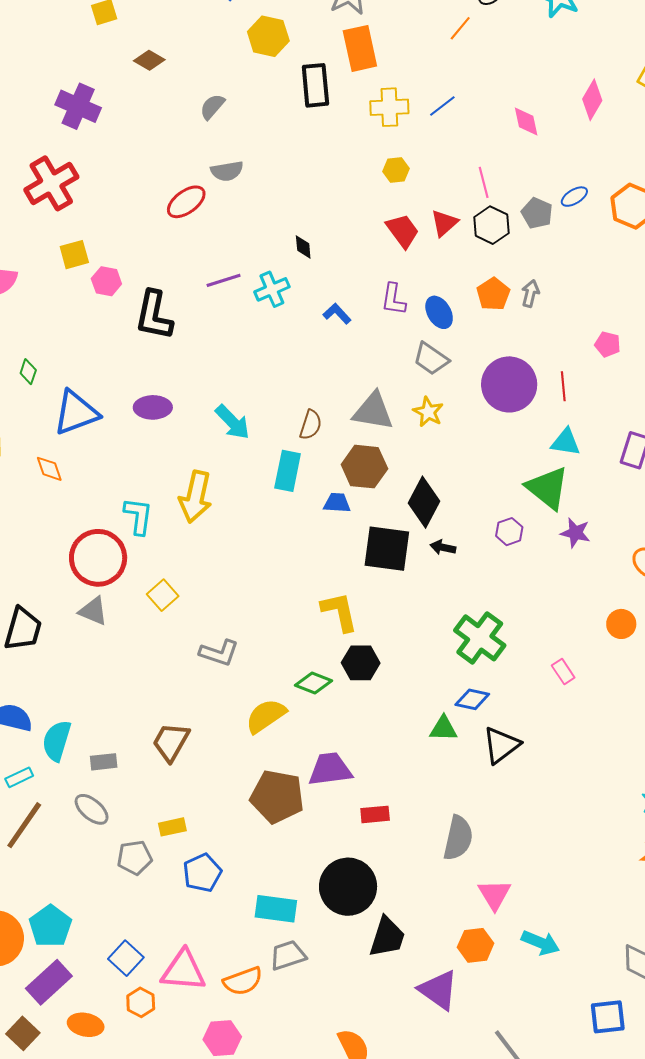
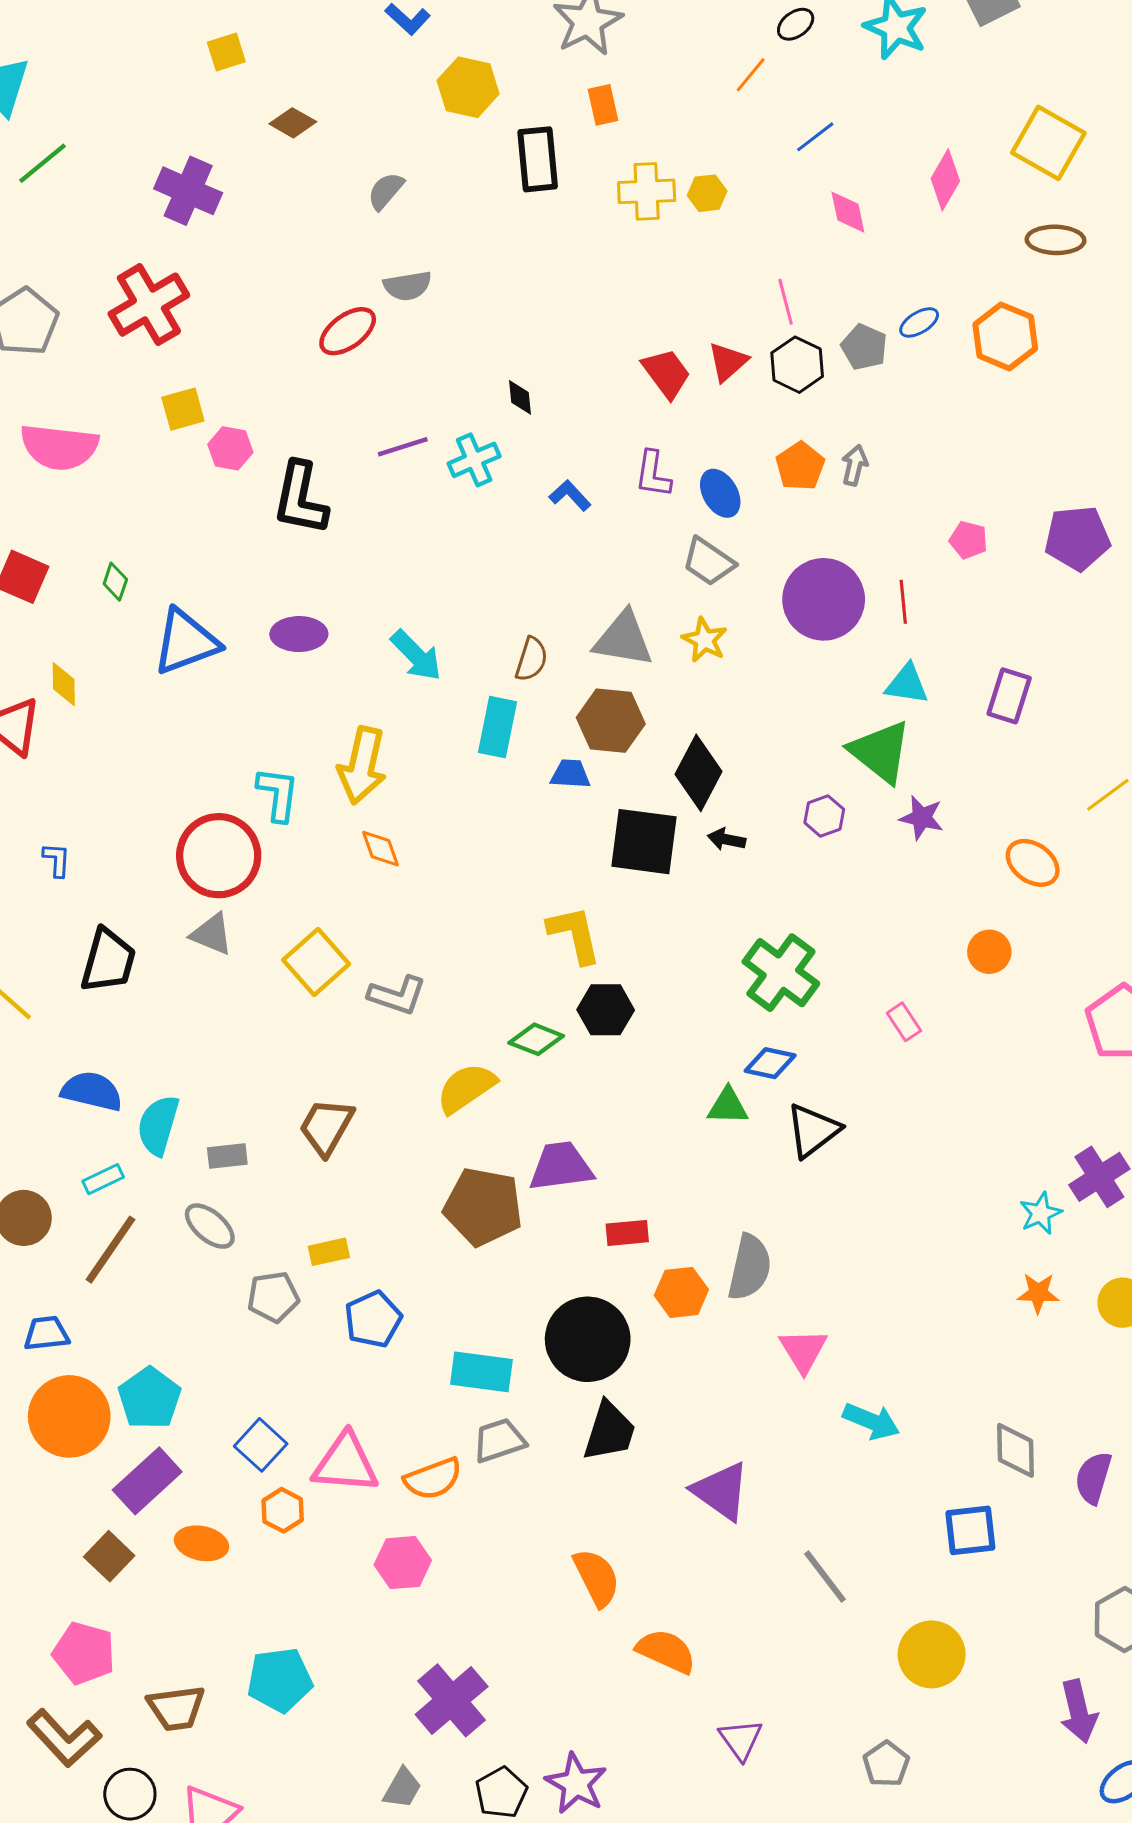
orange rectangle: (360, 48) -> (603, 105), size x0.6
blue line: (442, 106) -> (815, 137), moved
yellow hexagon: (396, 170) -> (707, 193), moved
orange diamond: (49, 469) -> (380, 849), moved
yellow square: (163, 595) -> (316, 962), moved, size x1.4
black trapezoid: (387, 937) -> (609, 1431), moved
orange hexagon: (476, 945) -> (681, 1292), moved

